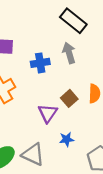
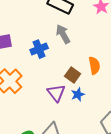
blue star: (67, 139) -> (78, 94), moved

